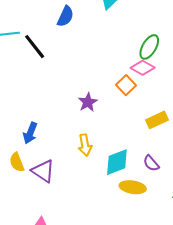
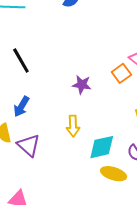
black line: (35, 47) -> (21, 61), moved
purple star: (88, 102) -> (82, 85), turned 30

